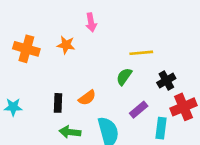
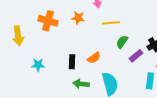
yellow line: (141, 53) -> (111, 23), moved
purple rectangle: (139, 110) -> (136, 56), moved

